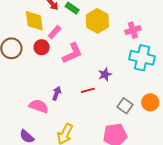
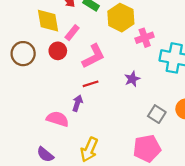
pink cross: (133, 30) -> (145, 38), moved
red line: (88, 90) -> (91, 84), moved

